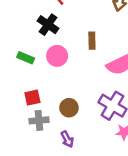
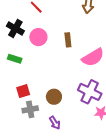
black cross: (48, 25) -> (15, 29), moved
pink circle: (57, 56) -> (38, 37), moved

